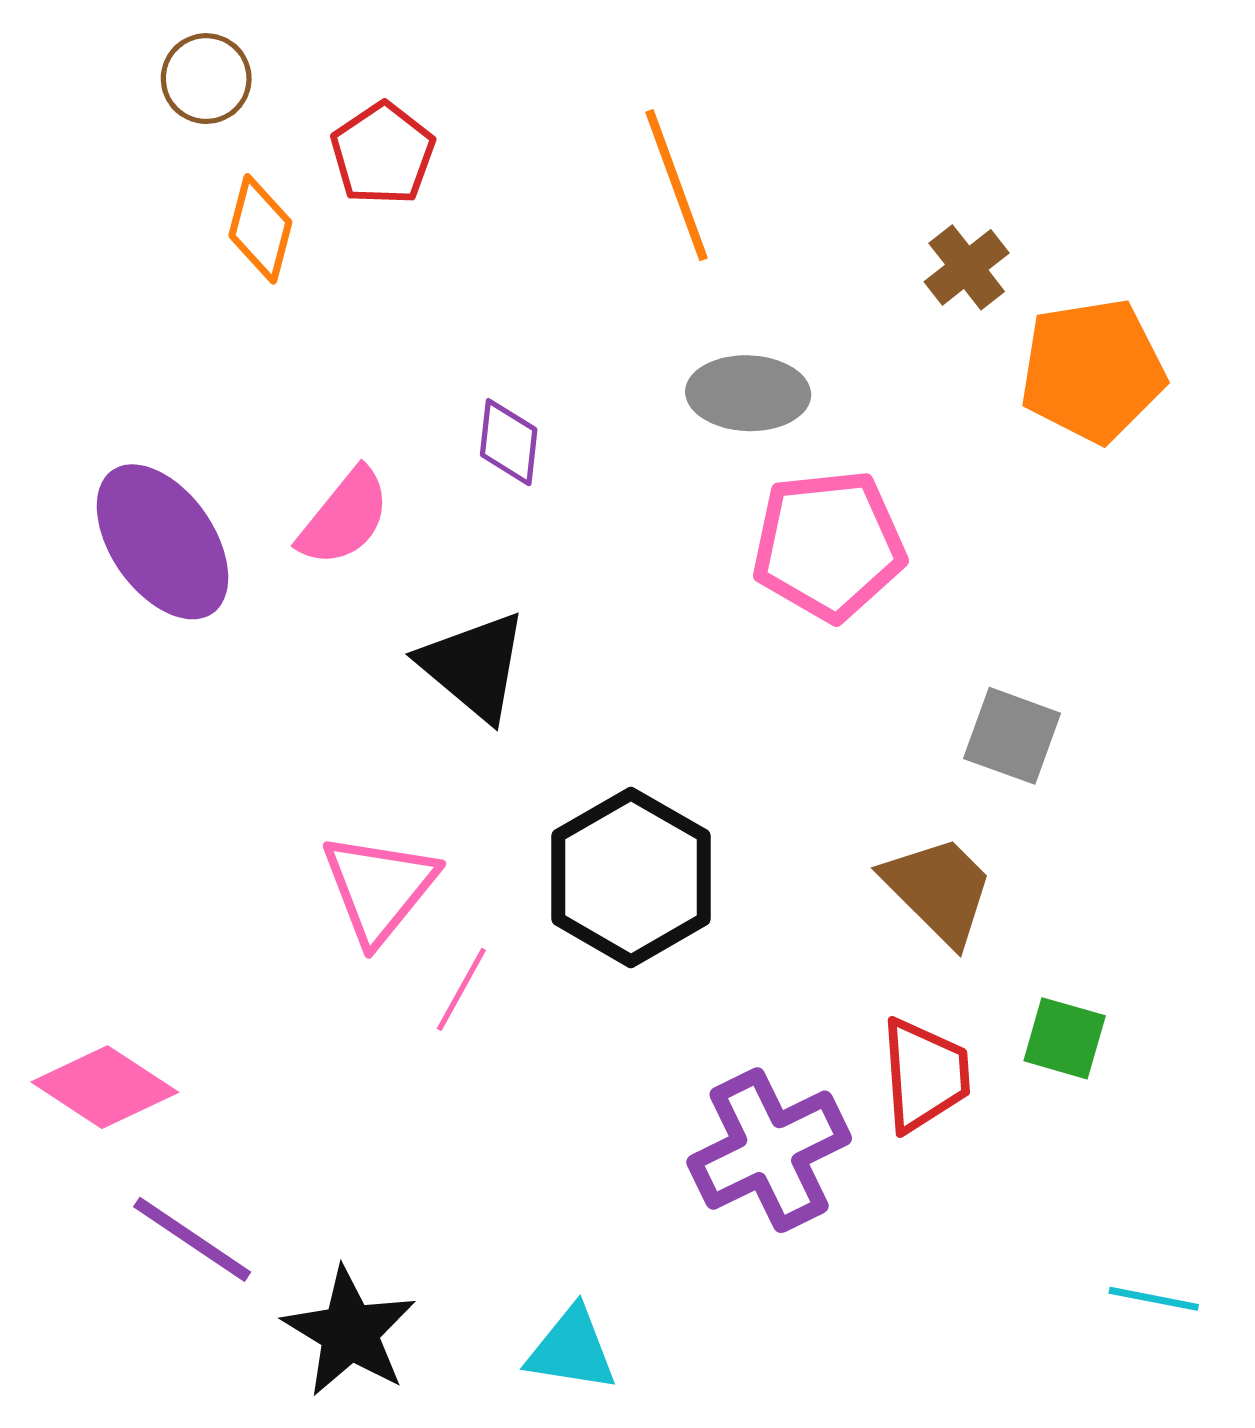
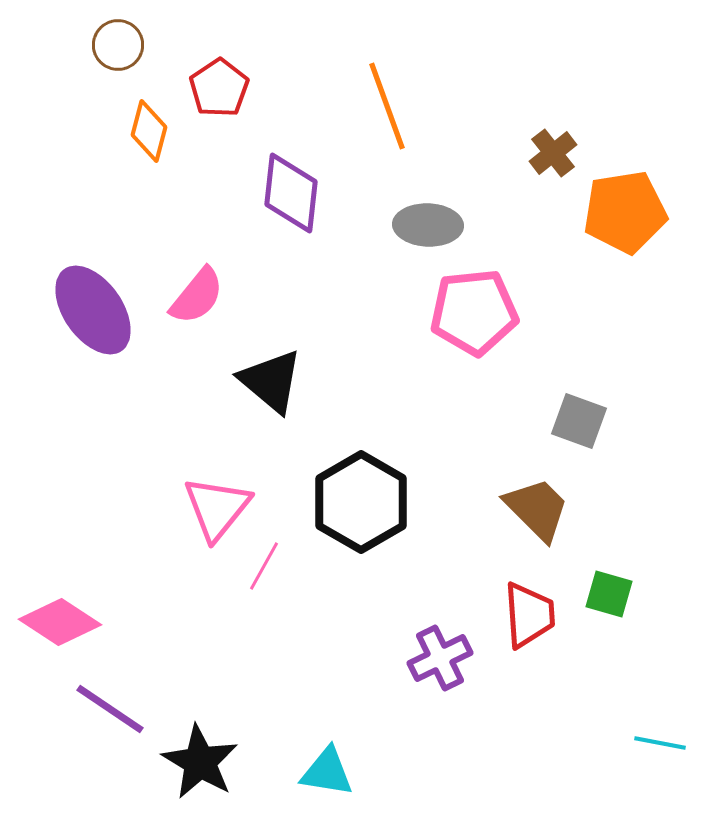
purple diamond: (509, 442) -> (291, 193), moved, size x1.6
purple cross: (769, 1150) -> (440, 658), size x0.7

